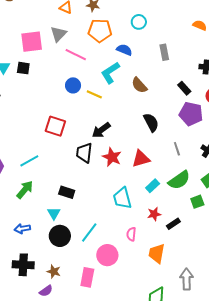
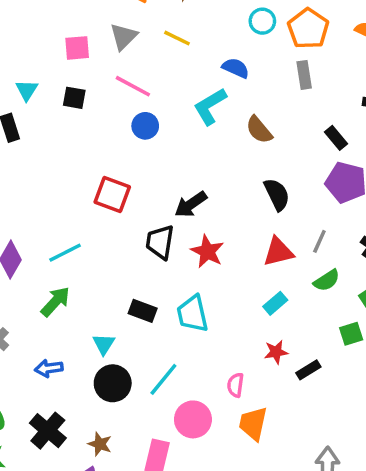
orange pentagon: (100, 31) -> (308, 29), moved, turned 30
pink square: (32, 42) -> (77, 48), size x0.7
pink line: (76, 55) -> (133, 86), moved
black square: (23, 68) -> (74, 98), moved
yellow line: (94, 94) -> (177, 38), moved
gray line: (177, 149) -> (319, 241), turned 40
red triangle: (141, 159) -> (278, 252), moved
green semicircle: (179, 180) -> (327, 280), moved, size x0.7
black rectangle: (67, 192) -> (143, 311), moved
cyan trapezoid: (122, 198) -> (192, 314), moved
orange trapezoid: (157, 253) -> (253, 424), moved
black cross: (23, 265) -> (48, 431), turned 35

